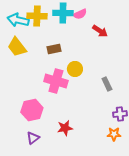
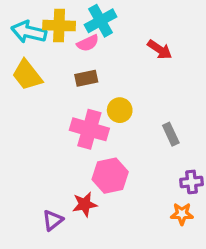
cyan cross: (63, 13) -> (101, 21), turned -30
pink semicircle: (80, 14) -> (88, 43), moved
pink hexagon: (32, 110) -> (110, 176), moved
red star: (65, 128) -> (85, 204), moved

